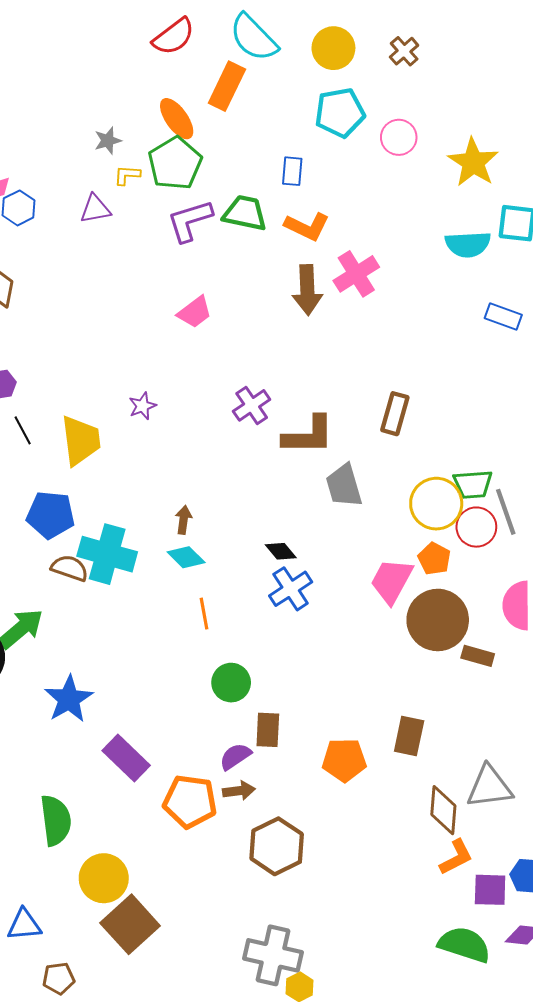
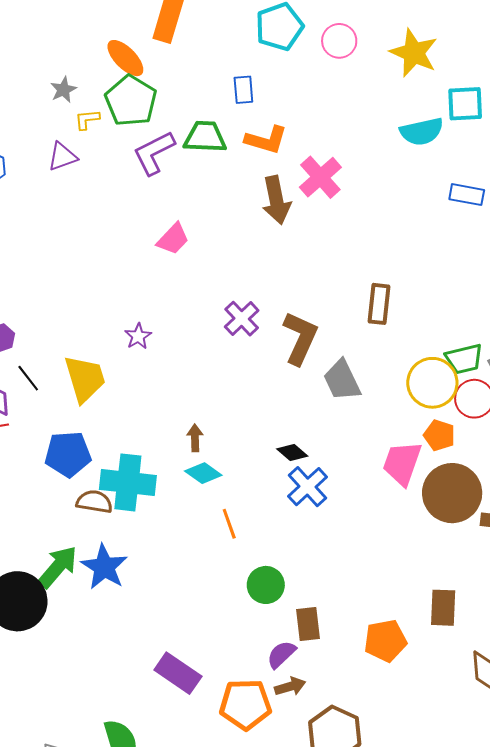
brown L-shape: (308, 435) -> (300, 338), turned -56
blue star: (69, 699) -> (104, 567), moved

